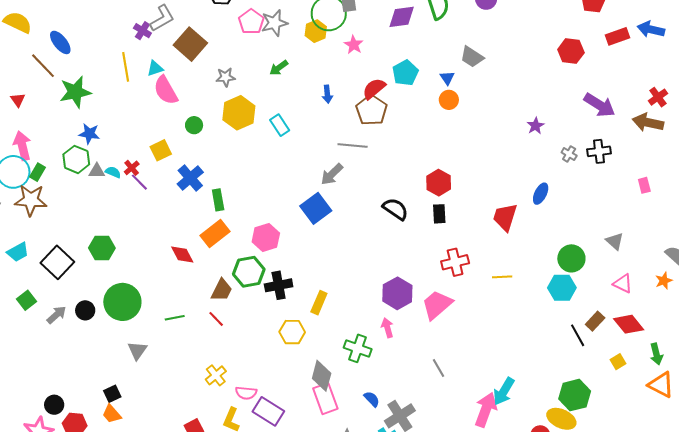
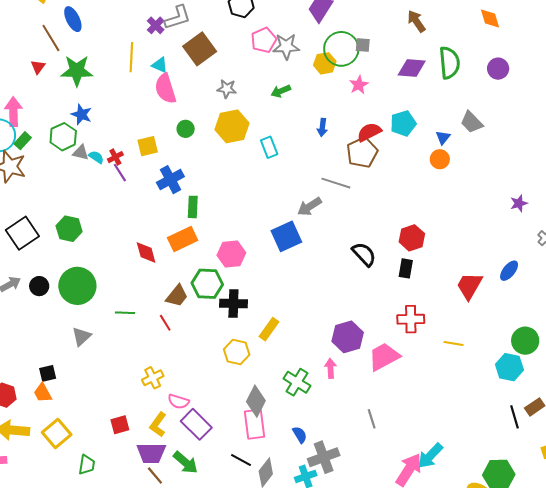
cyan triangle: (155, 68) -> (160, 65), turned 30
red triangle: (18, 100) -> (38, 67), moved

